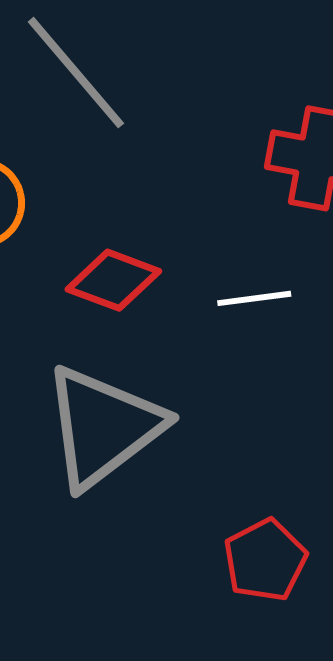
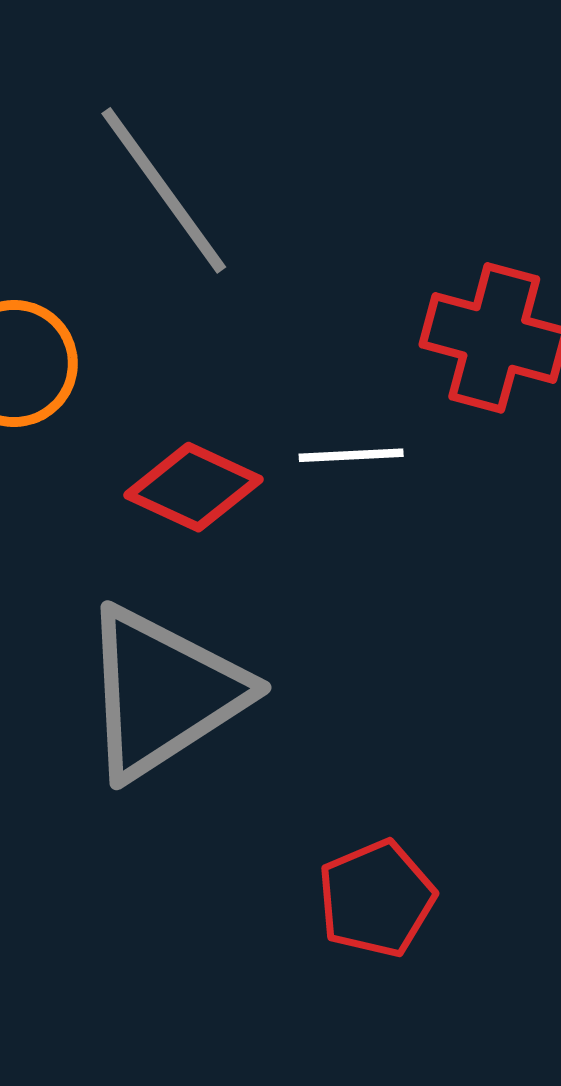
white line: (254, 298) -> (351, 455), moved

